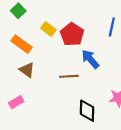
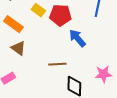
red pentagon: (72, 34) -> (60, 15), turned -30
brown line: (69, 76) -> (57, 64), moved

